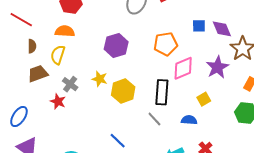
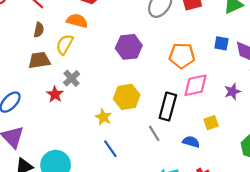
purple star: (217, 67) -> (232, 92), size x0.7
yellow star: (100, 79) -> (103, 117), moved

